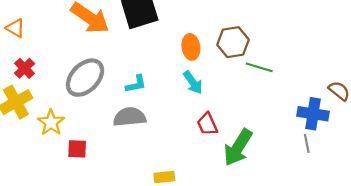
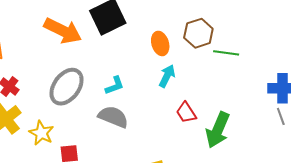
cyan arrow: (193, 82) -> (167, 76), turned -110
gray semicircle: (130, 117) -> (113, 117), turned 36

